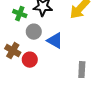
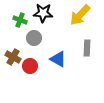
blue triangle: (55, 41) -> (58, 59), moved
gray rectangle: (82, 70) -> (87, 48), moved

